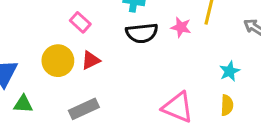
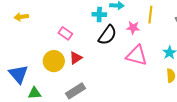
black semicircle: (142, 33) -> (107, 35), turned -40
pink triangle: (178, 107) -> (137, 55), moved

